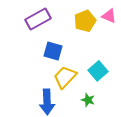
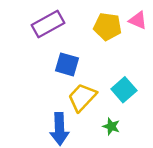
yellow pentagon: (85, 21) -> (107, 27), turned 30

